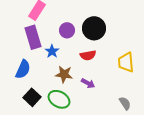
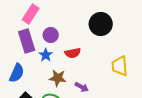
black circle: (94, 28) -> (101, 24), moved
purple circle: (67, 30) -> (51, 35), moved
red semicircle: (88, 55) -> (73, 53), moved

